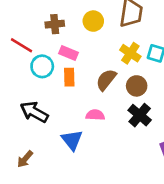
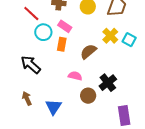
brown circle: (137, 86) -> (88, 96), moved
blue triangle: (72, 140) -> (53, 107), moved
brown arrow: (25, 159) -> (27, 98), moved, turned 104

